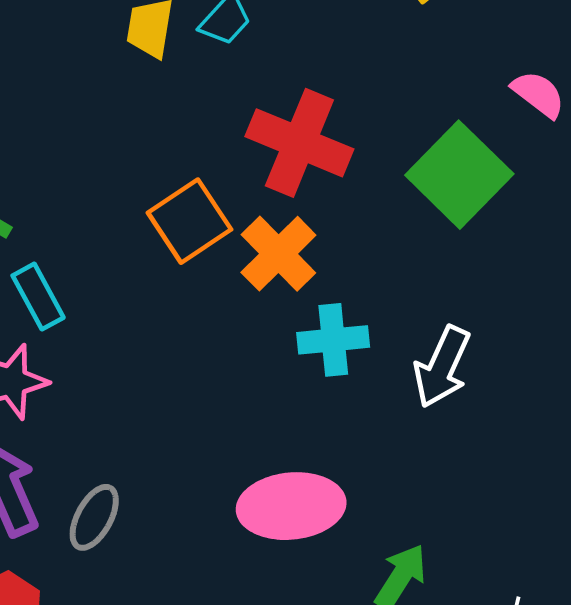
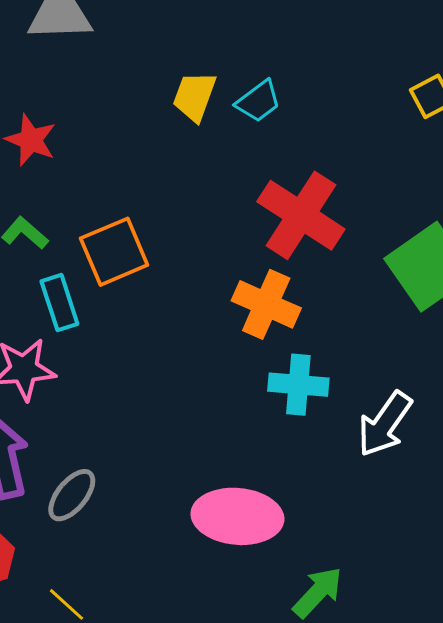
orange square: (190, 221) -> (114, 252), moved
orange cross: (278, 254) -> (266, 304), turned -32

